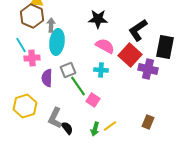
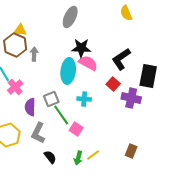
cyan ellipse: (57, 42) -> (68, 71), moved
pink semicircle: (105, 46) -> (88, 63), moved
red square: (130, 55) -> (113, 84), size x0.6
pink cross: (32, 58) -> (15, 87), turned -35
gray L-shape: (55, 118) -> (38, 133), moved

